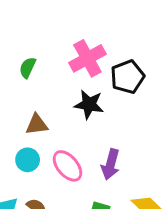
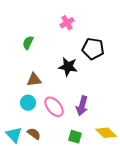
pink cross: (87, 58) -> (67, 23), moved, size x0.6
black pentagon: (127, 77) -> (93, 49), turned 30

